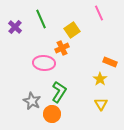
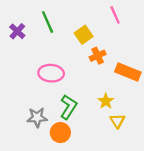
orange cross: (62, 48) -> (98, 56), moved
orange rectangle: (110, 62) -> (128, 72), size x1.5
yellow star: (100, 79) -> (106, 101), moved
gray star: (32, 101) -> (37, 117), turned -30

